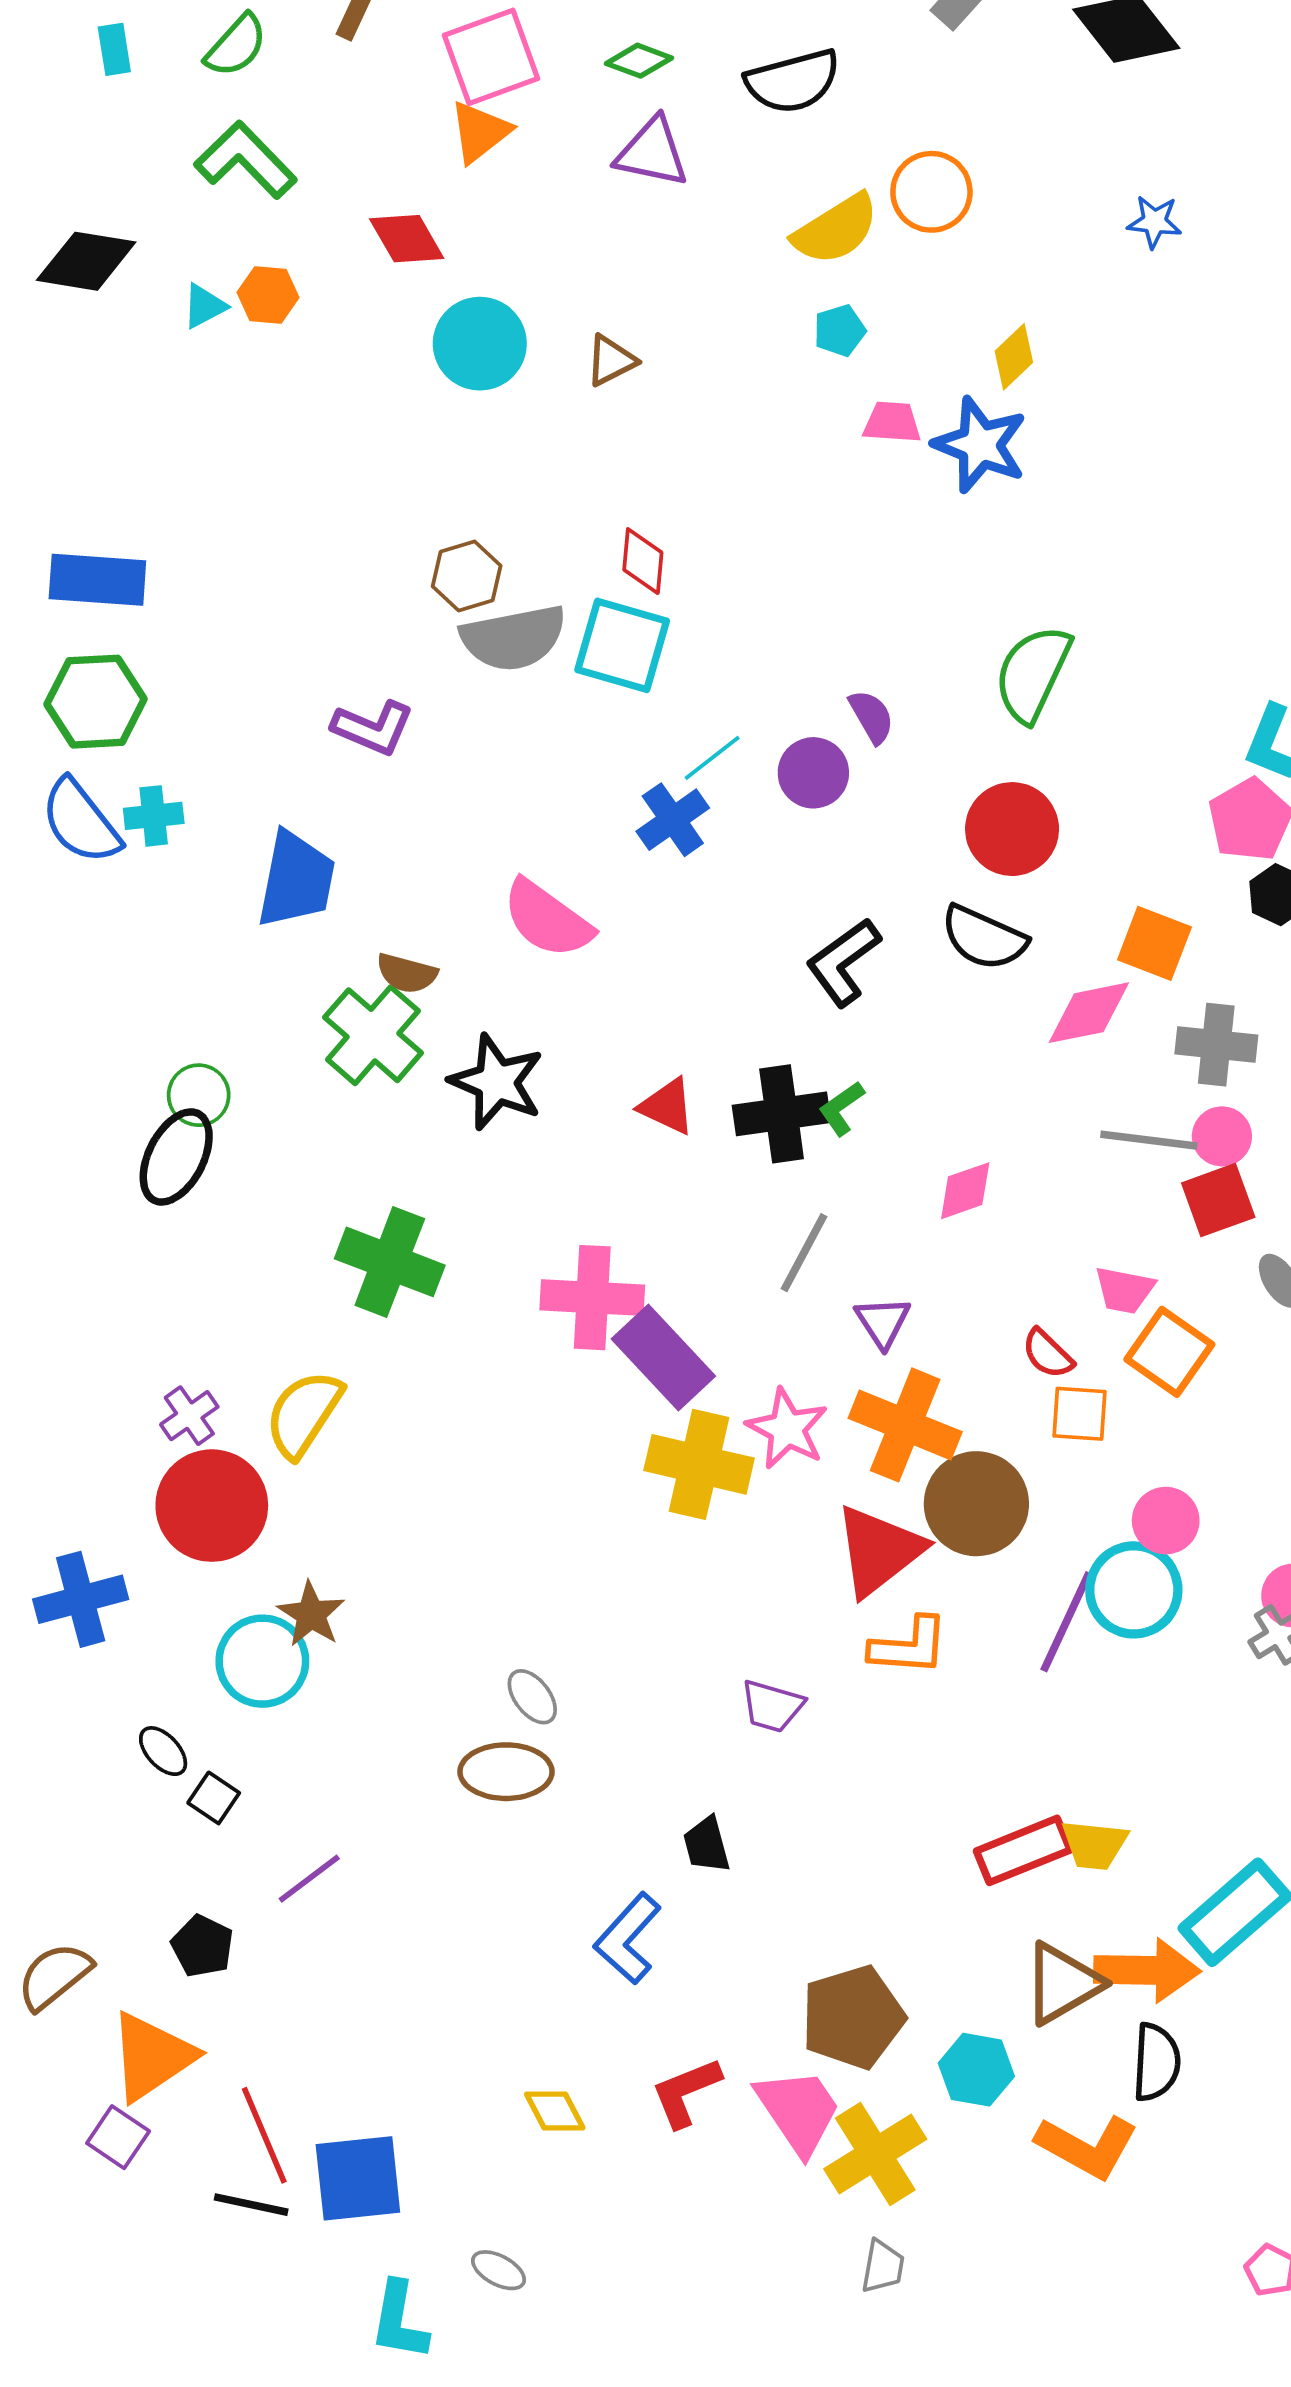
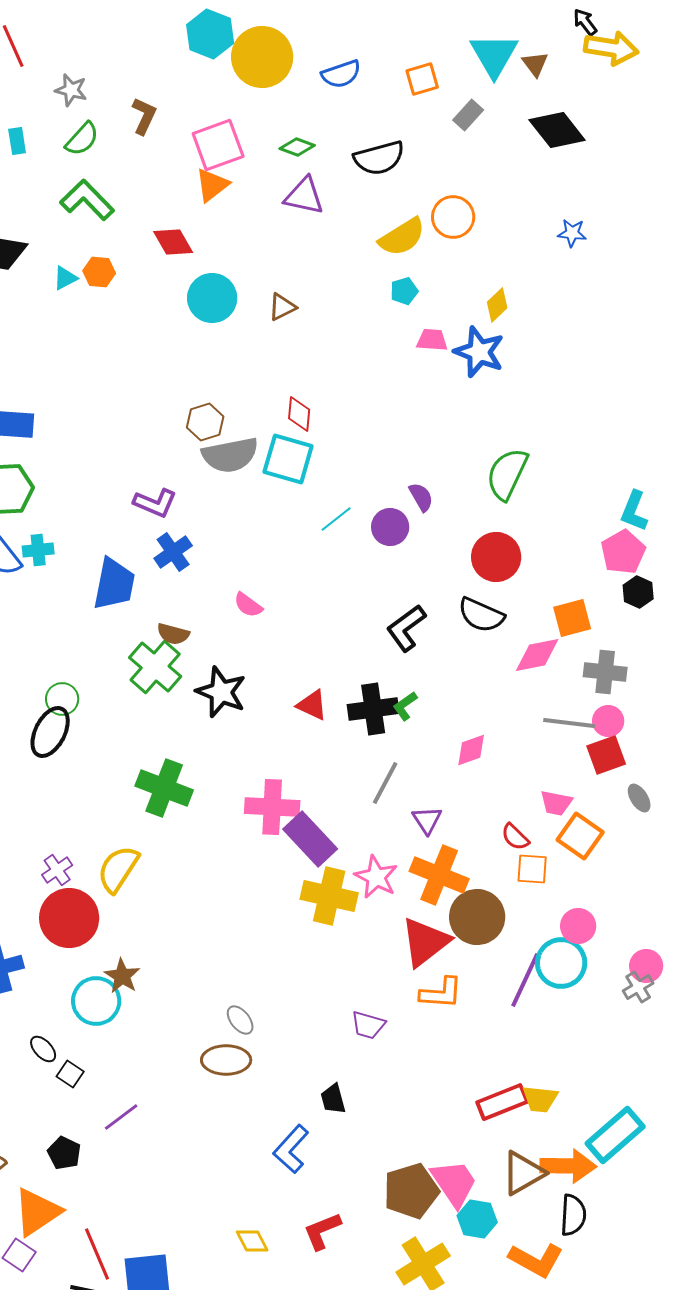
blue cross: (673, 820) -> (173, 552), moved
pink semicircle: (547, 919) -> (248, 605), size x0.6
orange square: (1154, 943) -> (572, 618), turned -36
pink trapezoid: (798, 2111) -> (454, 1183), moved

